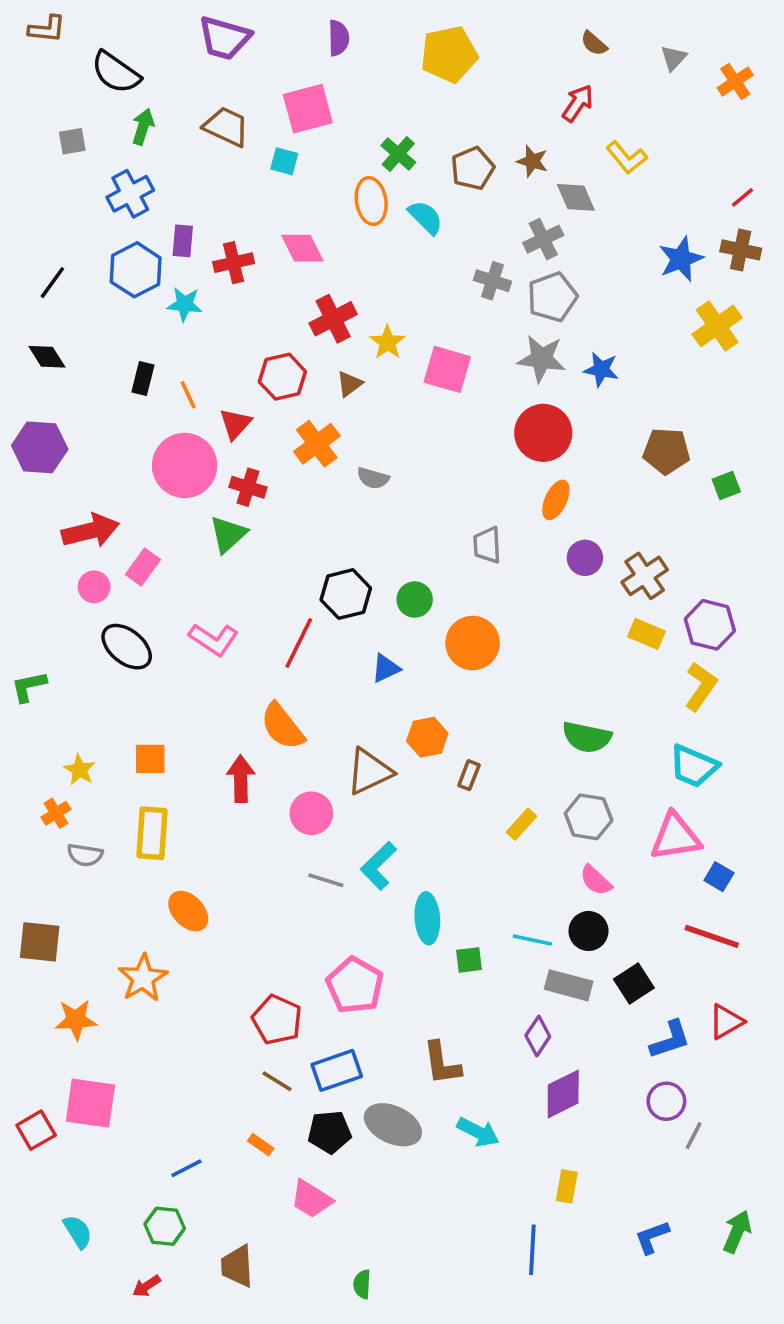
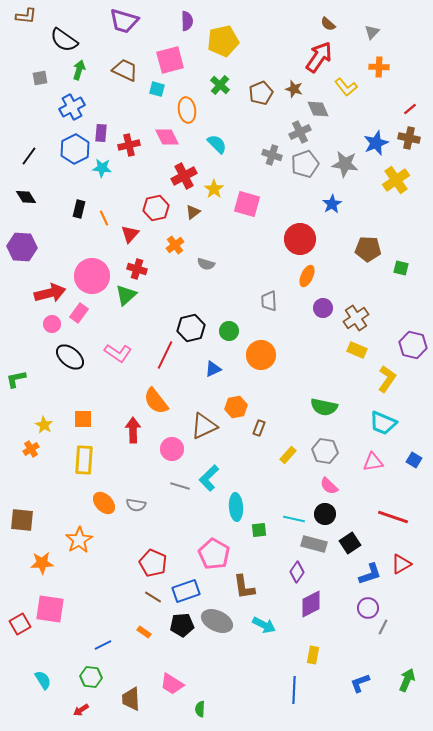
yellow pentagon: (449, 54) -> (223, 41), moved
orange cross: (735, 81) -> (379, 67), moved, turned 36
red arrow: (578, 103) -> (319, 57), size x1.5
orange ellipse: (371, 201) -> (187, 110), moved
cyan semicircle: (426, 217) -> (217, 144), moved
gray star: (541, 359) -> (345, 164), moved
blue star: (601, 369) -> (332, 204), turned 30
orange cross: (317, 444) -> (175, 245), size x0.7
pink circle: (185, 465) -> (92, 276), moved
green square: (726, 485) -> (401, 268), turned 35
purple hexagon: (710, 625) -> (413, 345), moved
pink triangle: (675, 837) -> (373, 462), size x0.7
gray semicircle: (85, 855) -> (136, 505), moved
blue square: (719, 877) -> (414, 460), moved
pink pentagon: (355, 985) -> (214, 554), moved
pink trapezoid: (311, 1199) -> (172, 684), moved

